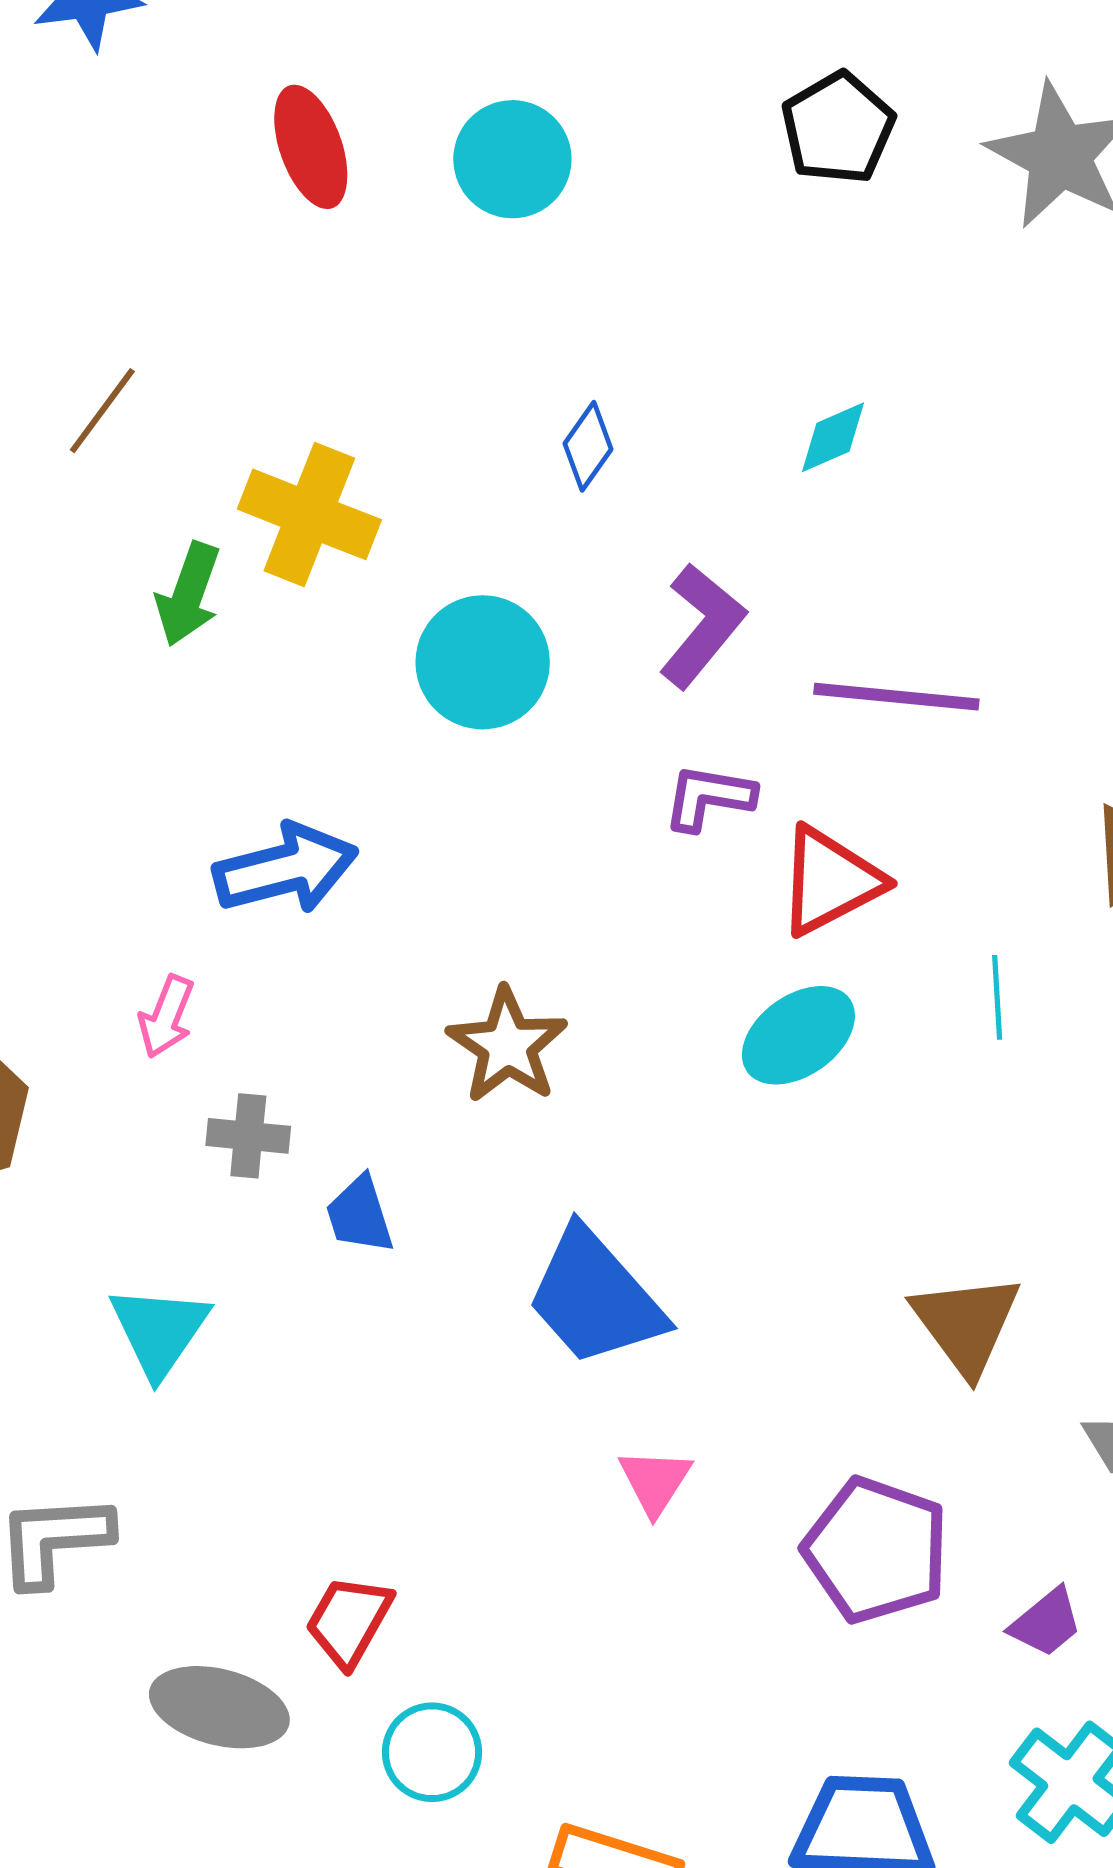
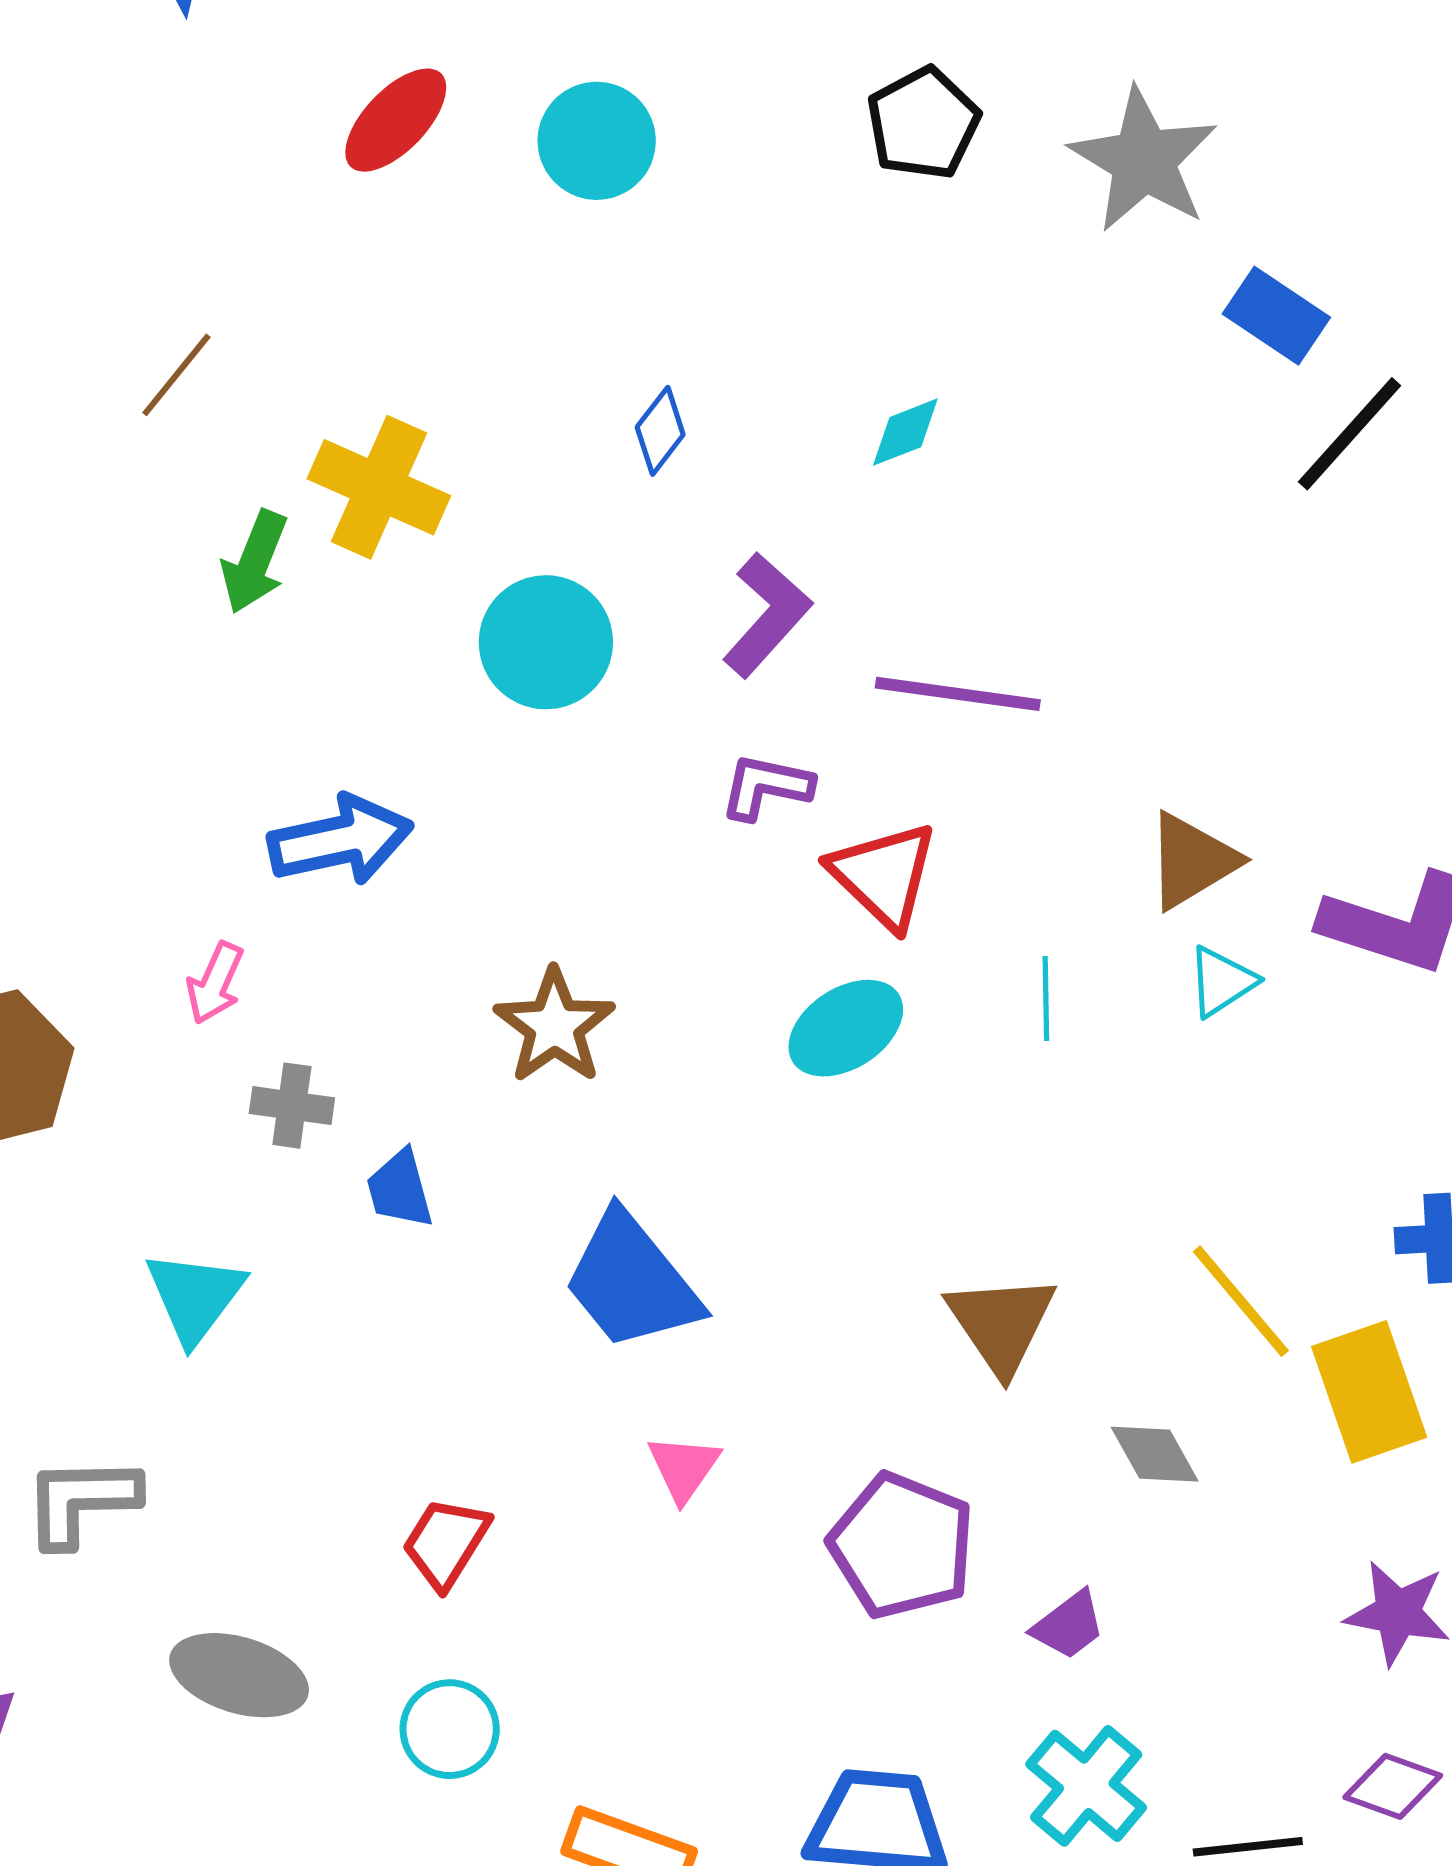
red ellipse: (311, 147) -> (396, 120), turned 61
red triangle: (830, 881) -> (884, 875), turned -51
red trapezoid: (349, 1621) -> (446, 1543), moved

